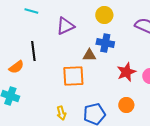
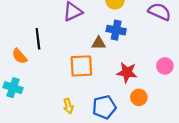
orange semicircle: (16, 67) -> (20, 56), turned 84
red star: (126, 72) -> (127, 72), moved, turned 30

